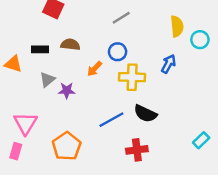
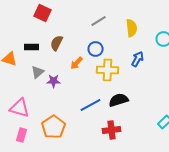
yellow semicircle: (177, 26) -> (132, 28), moved
brown semicircle: (70, 44) -> (57, 43), turned -70
black semicircle: (145, 114) -> (119, 100), turned 138
pink triangle: (25, 123) -> (20, 108), turned -45
pink rectangle: (16, 151) -> (22, 135), moved

